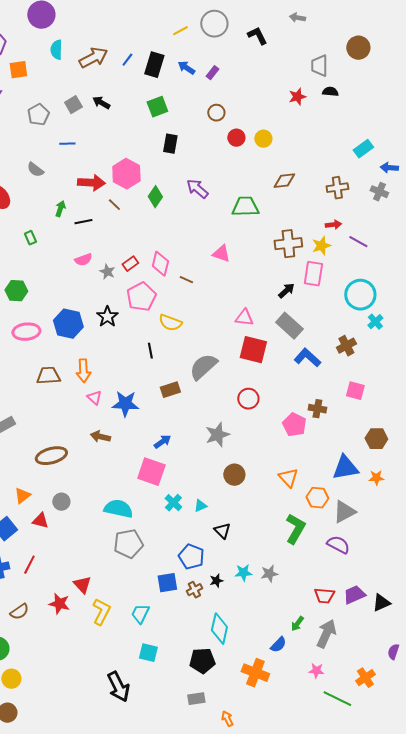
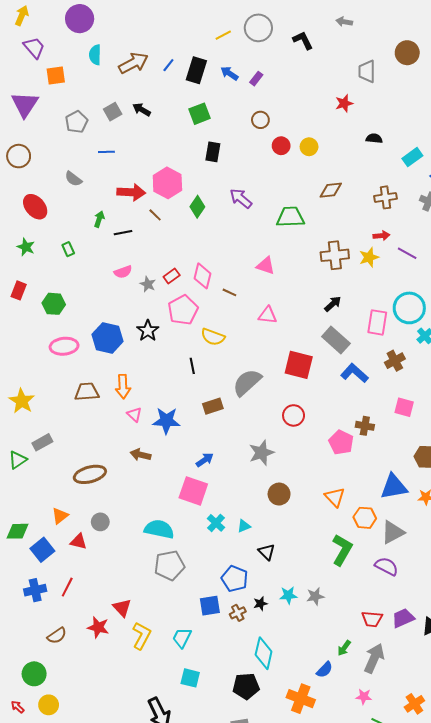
black semicircle: (330, 92) -> (374, 138), moved
pink rectangle: (313, 274) -> (377, 322), moved
pink triangle: (244, 318) -> (268, 315), moved

